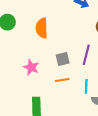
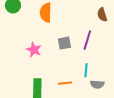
orange line: (62, 80) -> (65, 83), moved

